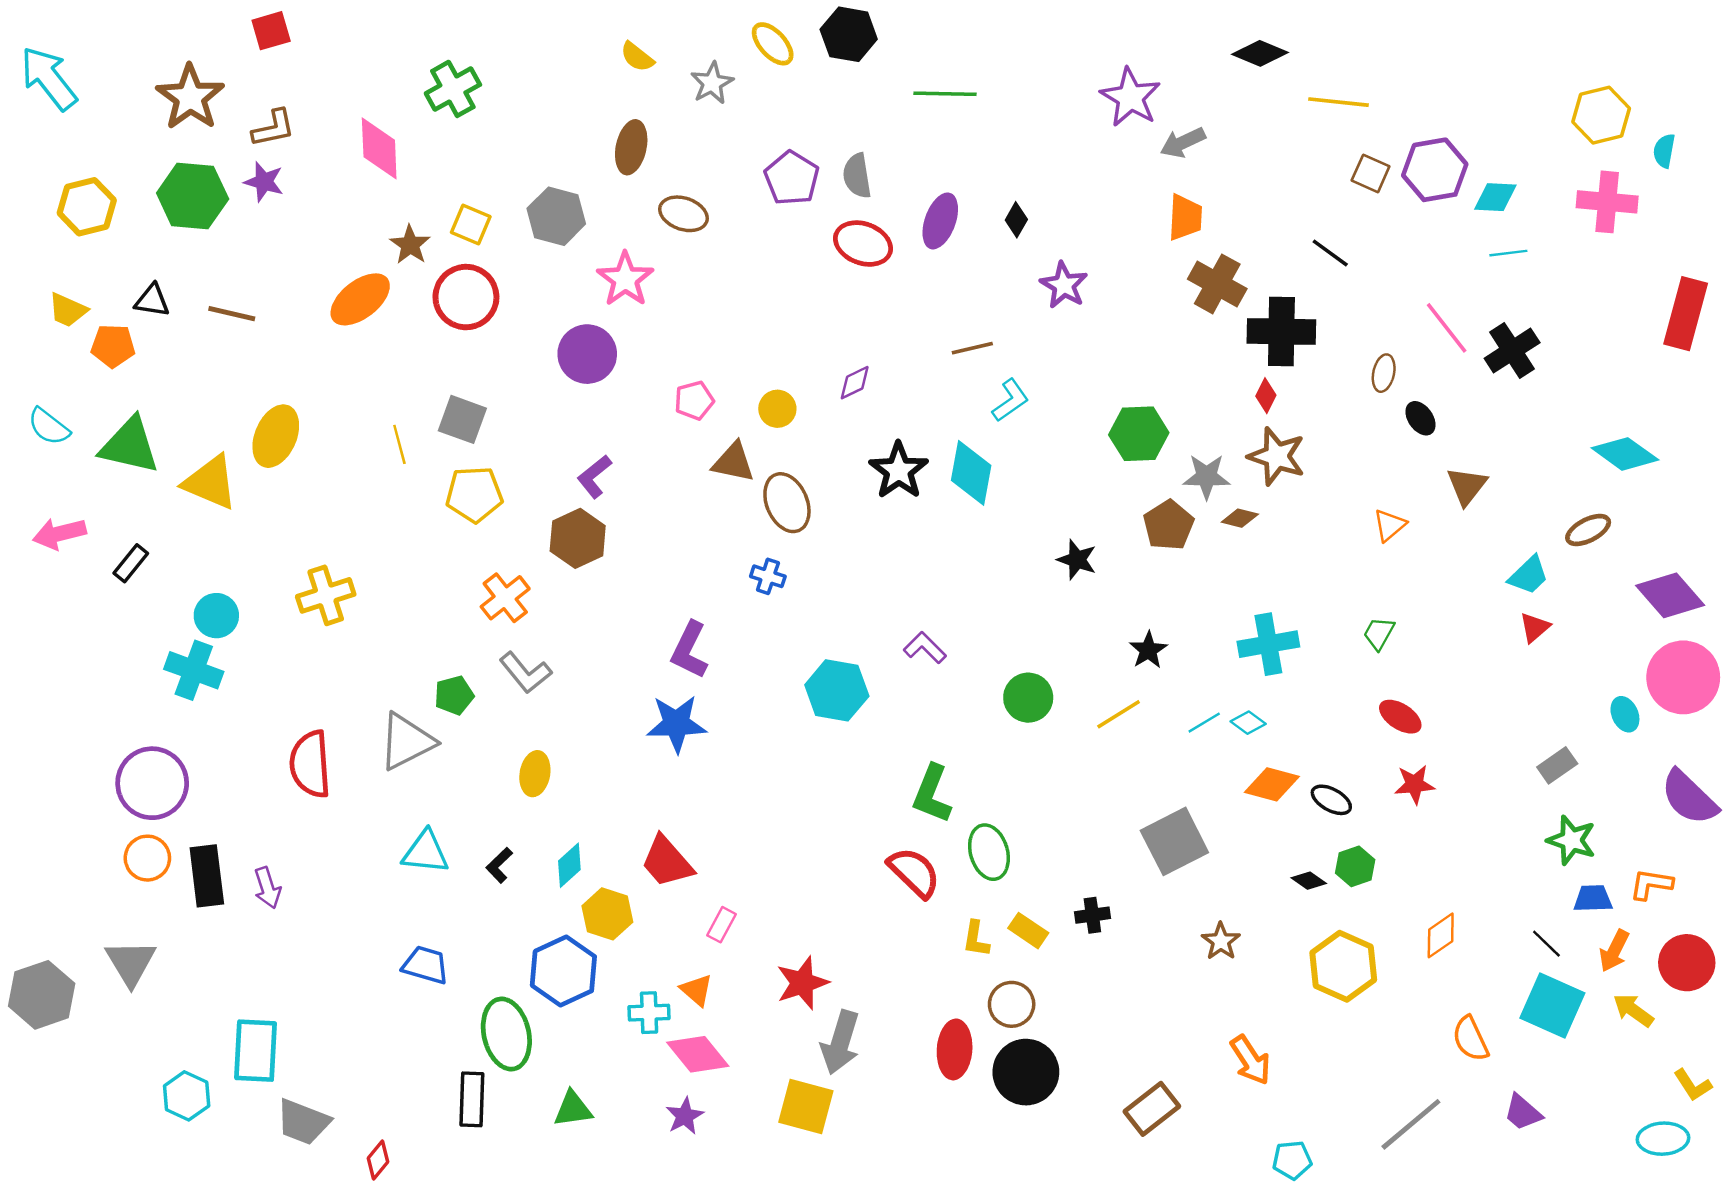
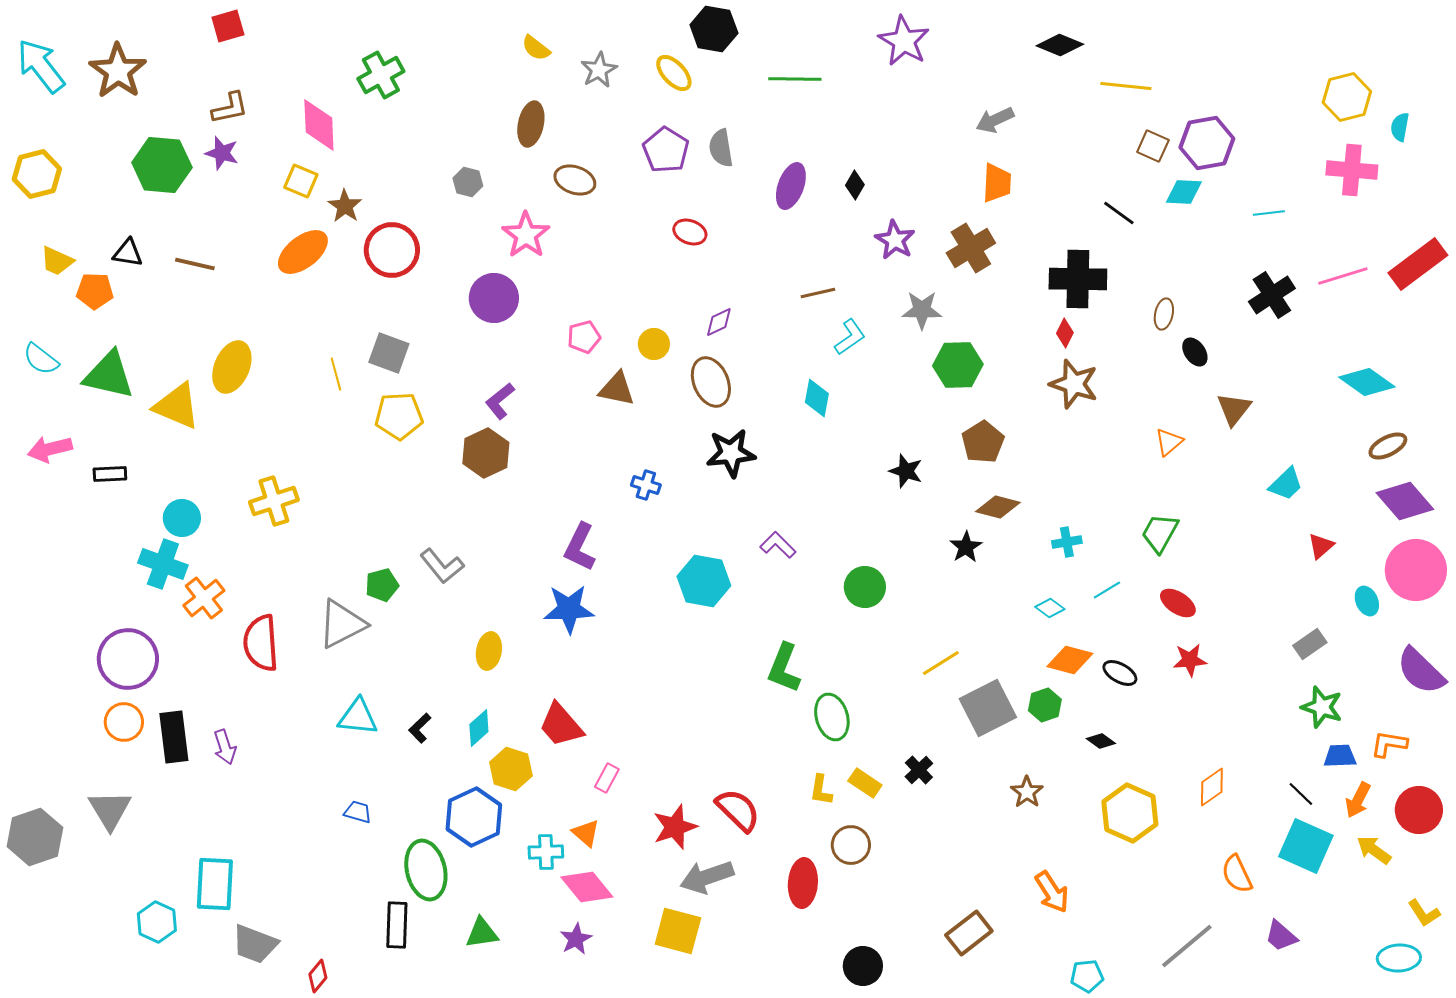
yellow ellipse: (773, 44) -> (674, 73), moved
brown star: (190, 97) -> (118, 71), moved
purple star: (1130, 97) -> (904, 41), moved
cyan diamond: (1495, 197) -> (1184, 192), moved
yellow hexagon: (87, 207) -> (37, 174), moved
gray hexagon: (556, 216) -> (468, 182), size x0.6
yellow square: (471, 225) -> (301, 181), moved
red ellipse: (863, 244) -> (690, 232), moved, size x0.7
brown cross: (1217, 284) -> (971, 248), moved, turned 30
red rectangle: (1686, 314) -> (1418, 264), turned 38
pink line: (1447, 328) -> (1343, 276), moved, turned -69
black star: (899, 471) -> (731, 453), moved, turned 30
cyan diamond: (971, 473) -> (817, 398), size x0.7
gray star: (1207, 477) -> (922, 310), moved
brown ellipse: (787, 503) -> (711, 382), moved
brown diamond: (1240, 518) -> (998, 507), moved, size x1.4
brown ellipse: (1588, 530) -> (1388, 446), moved
black rectangle: (131, 563) -> (110, 474), turned 48
orange cross: (505, 598) -> (204, 598), moved
red triangle: (1535, 627) -> (1321, 546), moved
green trapezoid: (1379, 633) -> (1160, 533), size x1.4
cyan cross: (1268, 644) -> (1067, 542), size x0.6
yellow line: (1119, 714) -> (941, 663), moved
cyan line: (1204, 723) -> (1107, 590), moved
yellow ellipse: (535, 774) -> (489, 651), moved
green hexagon: (1355, 866) -> (1045, 705), moved
red semicircle: (914, 872) -> (738, 810), moved
black cross: (1092, 915) -> (919, 770), turned -36
blue trapezoid: (426, 965) -> (358, 812), size x0.7
gray arrow: (840, 1042) -> (707, 877), turned 54
black circle: (1026, 1072) -> (863, 966), moved, size x0.7

